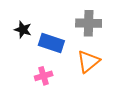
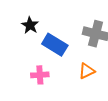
orange triangle: (88, 61) -> (87, 71), size x0.7

